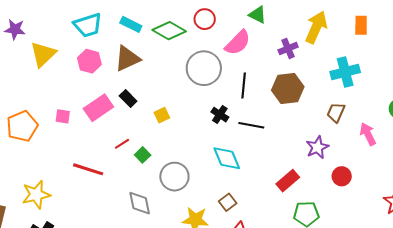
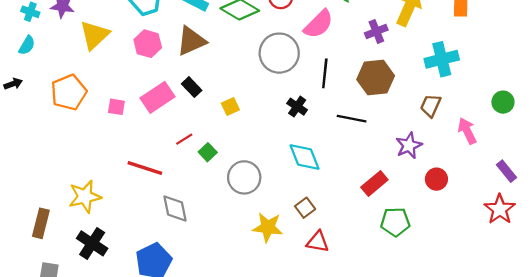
black line: (251, 125) -> (352, 119), moved
orange pentagon: (22, 126) -> (69, 92), moved
gray diamond: (140, 203) -> (175, 208), moved

